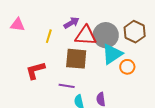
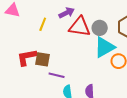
gray circle: (106, 35) -> (100, 28), size x0.6
brown square: (76, 59) -> (43, 59), moved, size x0.7

